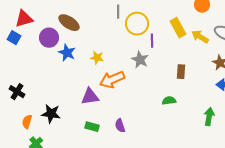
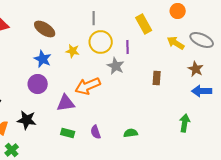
yellow circle: (137, 24) -> (101, 42), moved
yellow rectangle: (178, 28) -> (144, 24), moved
purple circle: (49, 38) -> (38, 84), moved
yellow star: (97, 58) -> (73, 51), moved
green semicircle: (169, 101) -> (131, 133), moved

